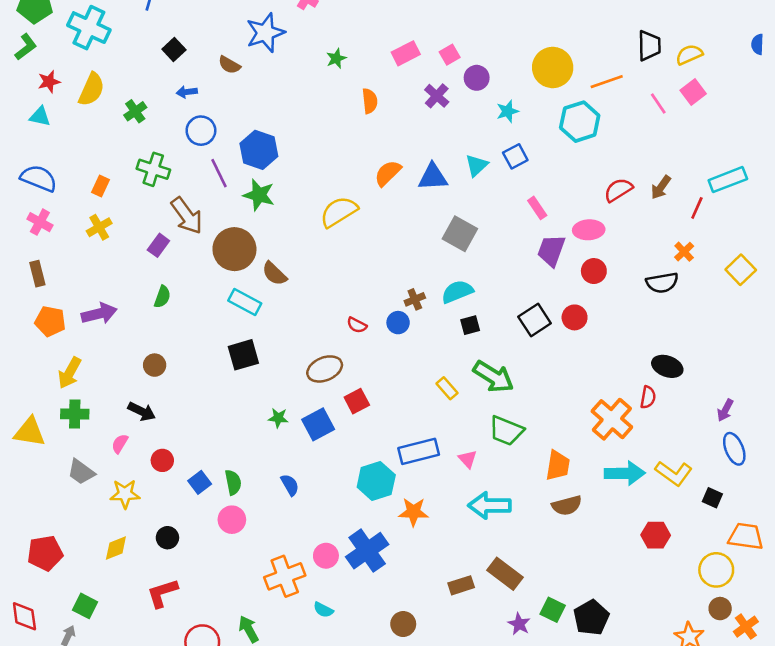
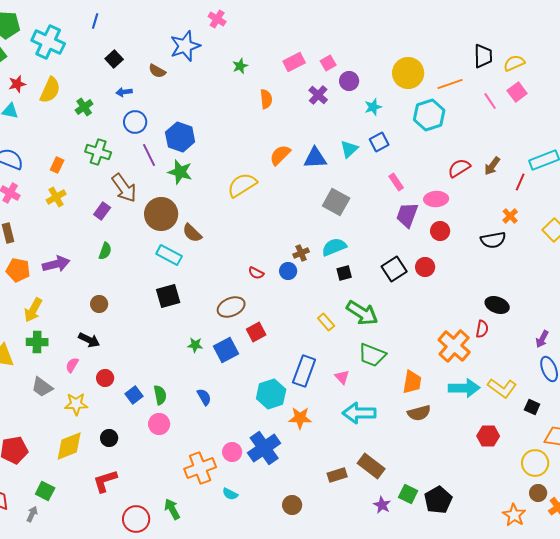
blue rectangle: (419, 451) -> (304, 371), turned -56
yellow diamond: (116, 548) -> (69, 446), size x1.5

